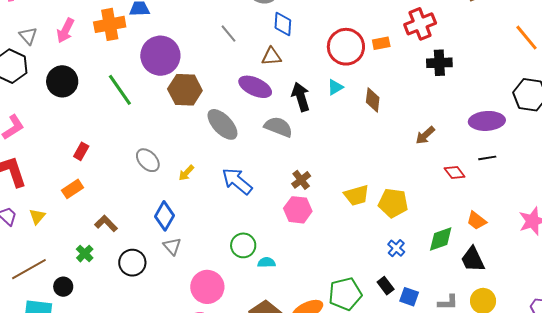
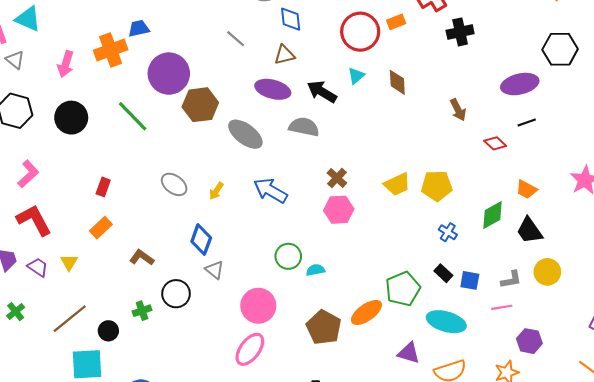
gray triangle: (28, 36) -> (15, 60), moved
black arrow: (301, 97) -> (322, 92), turned -32
brown arrow: (425, 135) -> (458, 110), turned -65
green cross: (85, 254) -> (142, 311), moved, turned 36

